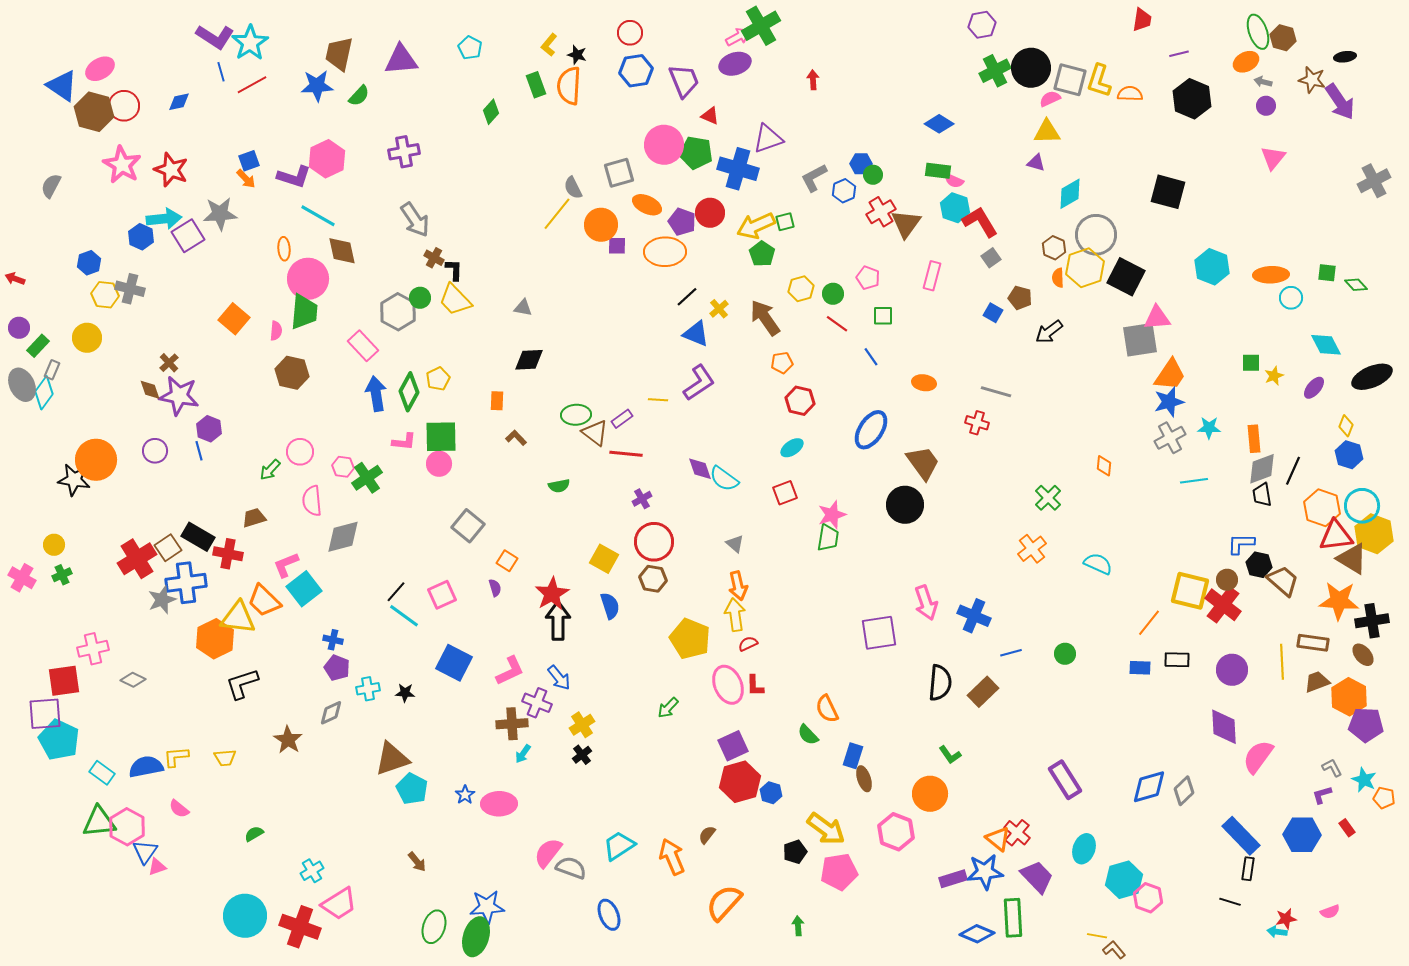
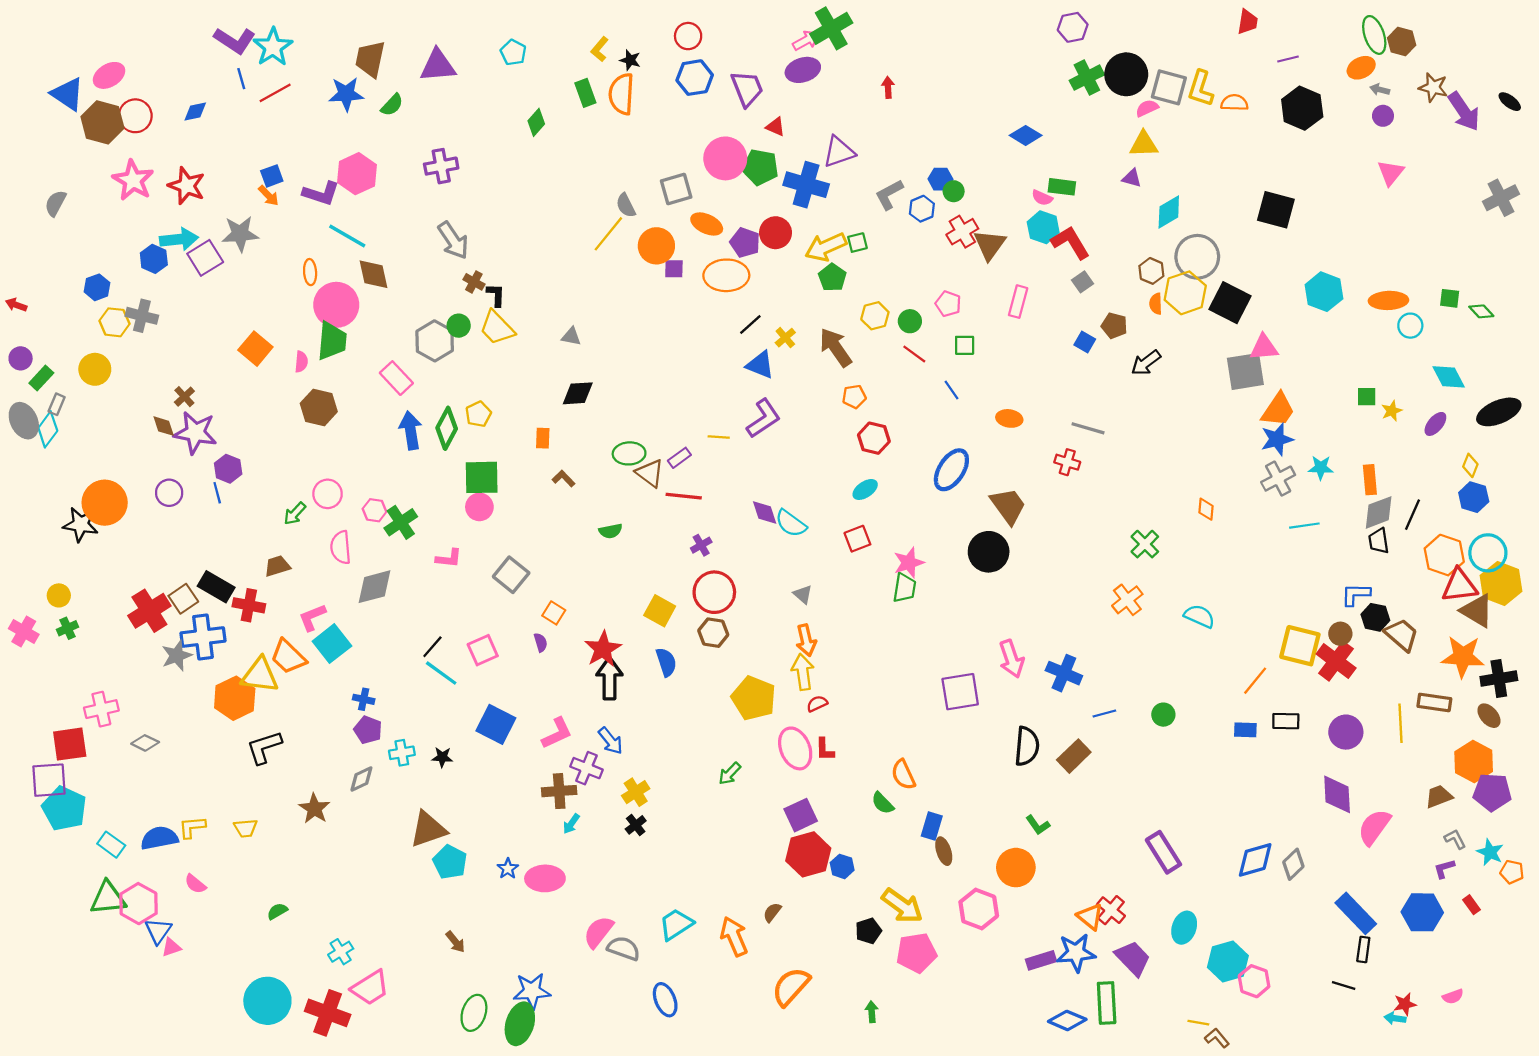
black ellipse: (1345, 57) -> (1510, 102), moved, turned 45
green rectangle: (938, 171) -> (1062, 187), moved
pink L-shape: (404, 442) -> (449, 558), moved
brown trapezoid: (1317, 682) -> (1439, 797), moved

